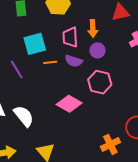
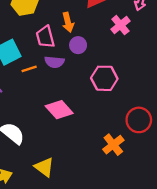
pink hexagon: (100, 82) -> (104, 78), moved
pink diamond: (69, 104) -> (59, 110), turned 30

